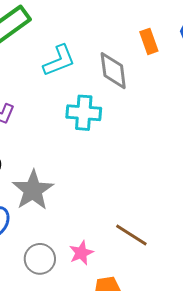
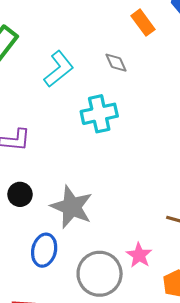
gray diamond: (113, 71) -> (116, 63), size x0.6
gray circle: (40, 259) -> (100, 274), size x1.4

